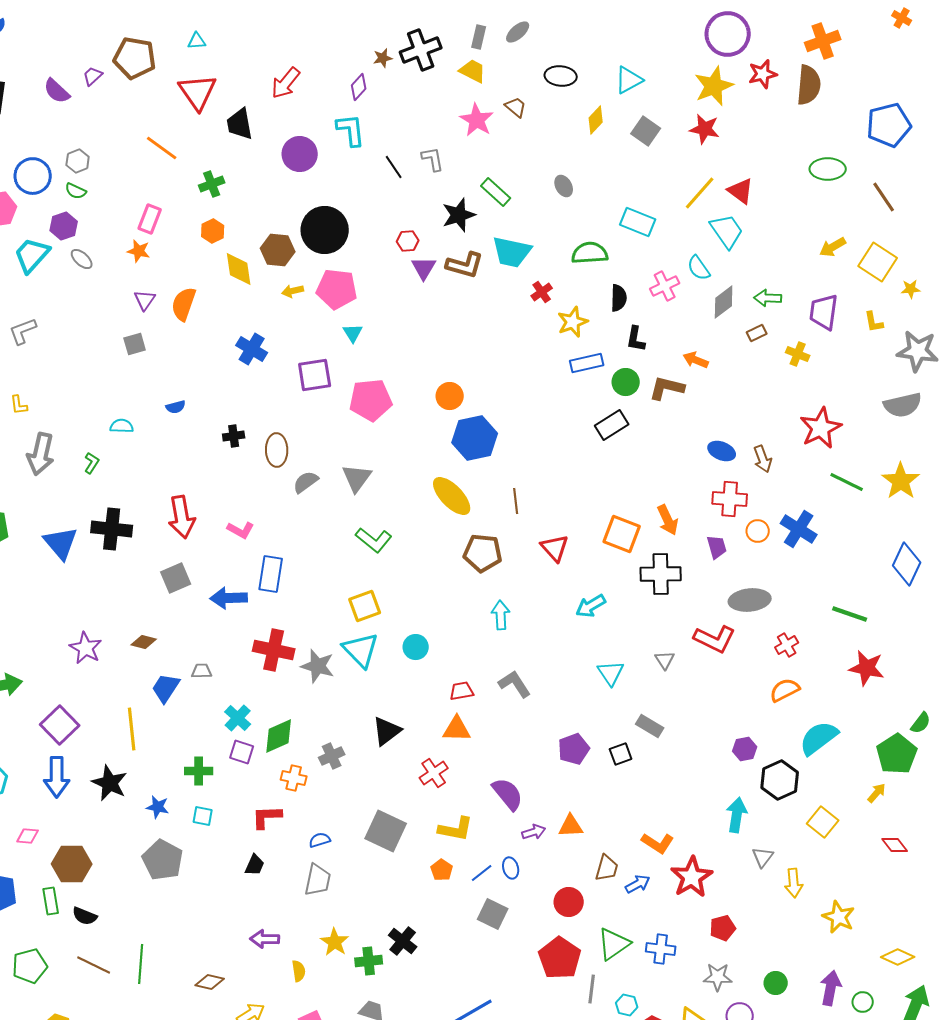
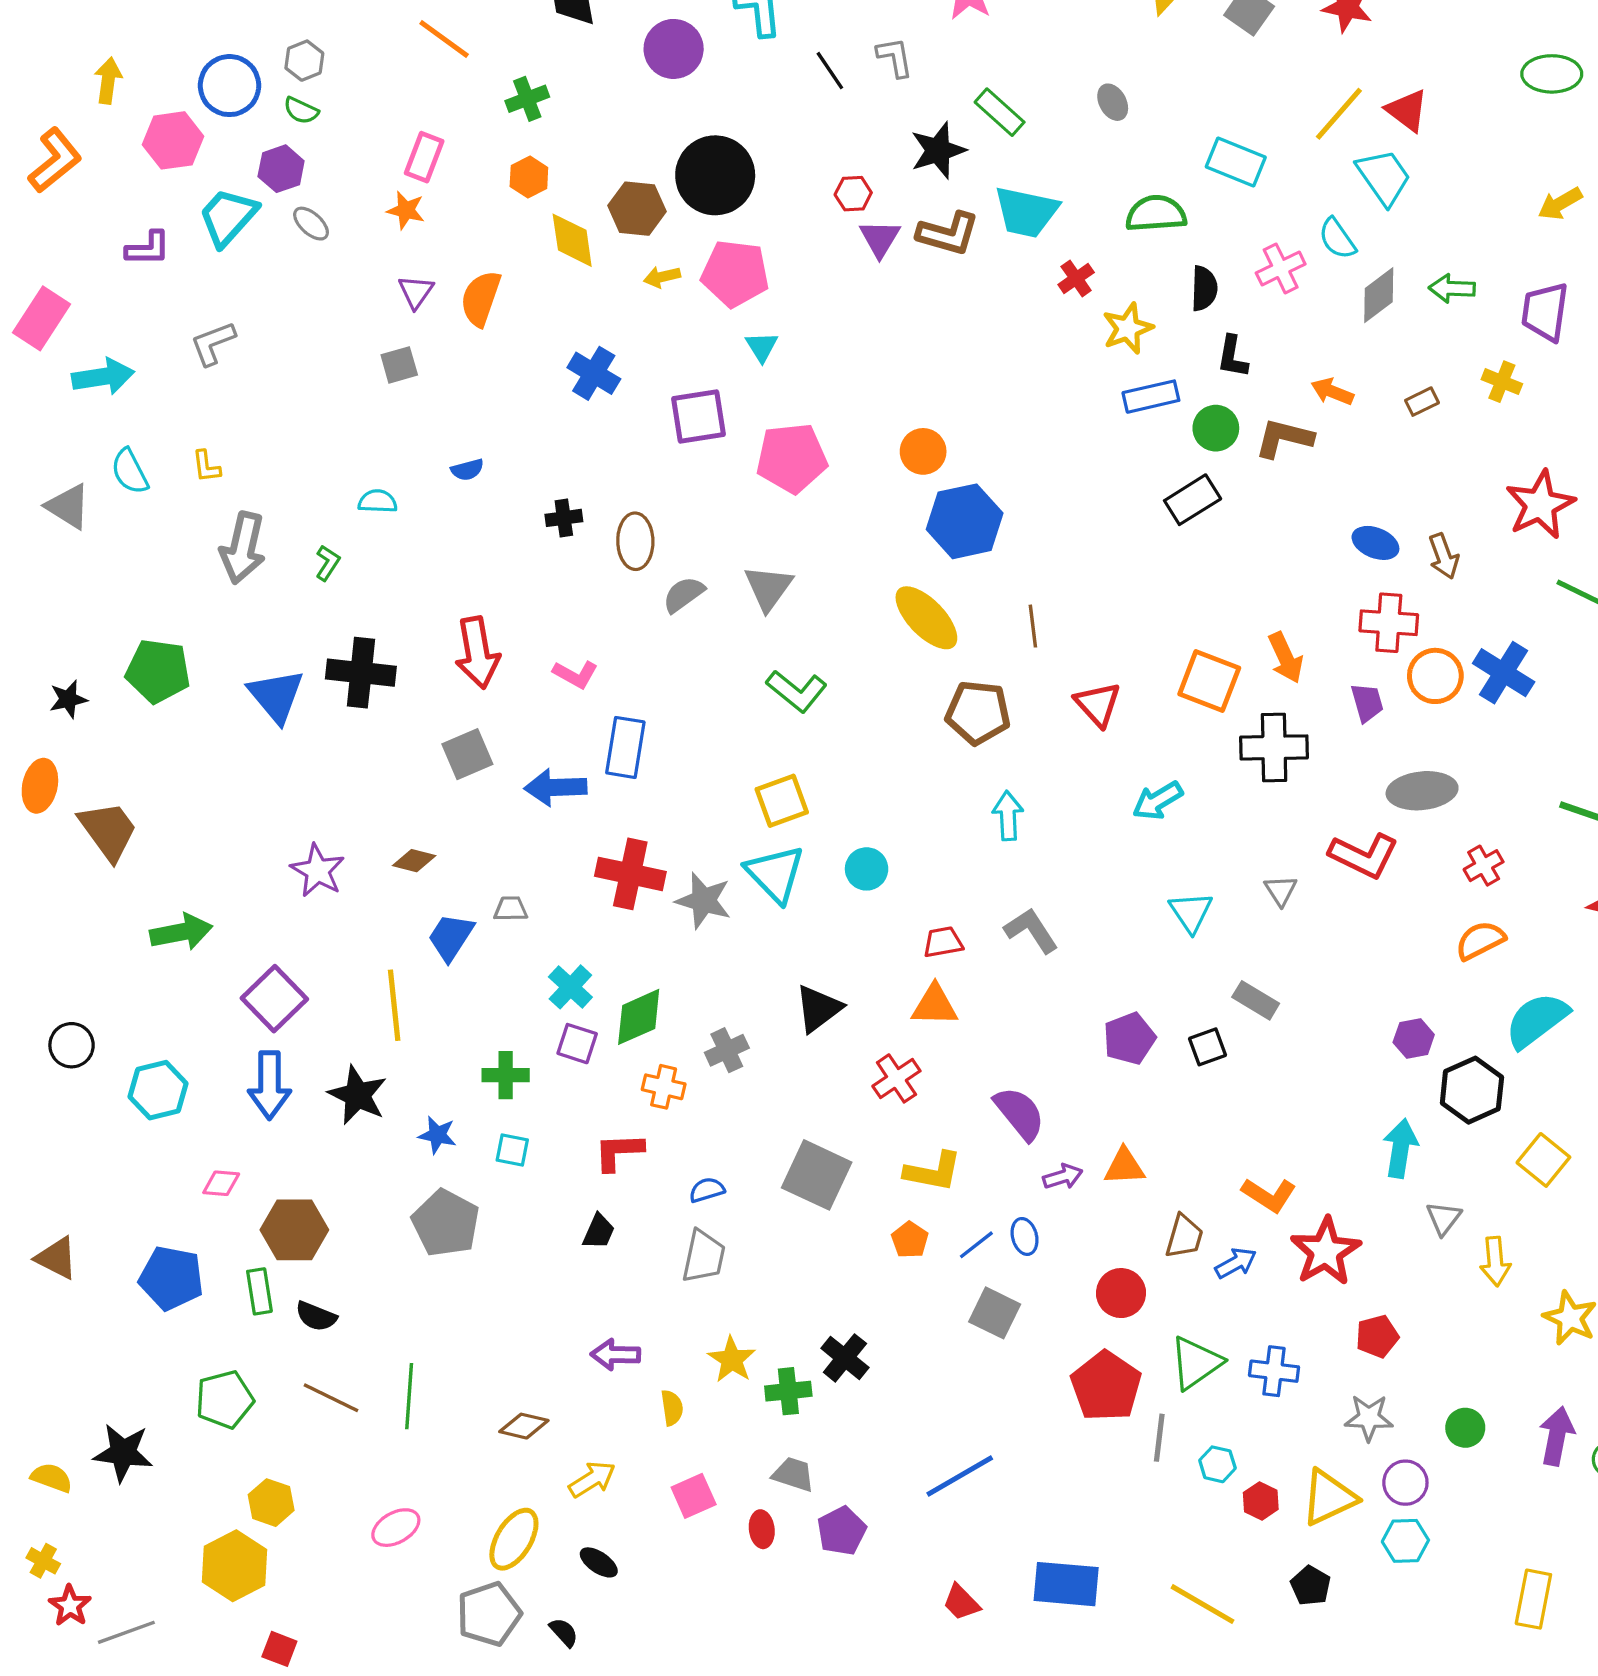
brown rectangle: (757, 333) -> (1422, 402), moved
orange circle: (758, 531) -> (1435, 676), size x1.4

